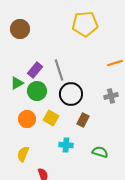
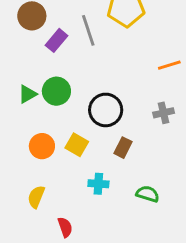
purple rectangle: (35, 70) -> (56, 40), moved
gray line: (59, 70) -> (88, 30), moved
green circle: (37, 91) -> (56, 91), moved

